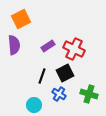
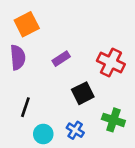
red cross: (74, 49) -> (111, 63), moved
black line: (42, 76) -> (25, 107), moved
blue cross: (59, 94) -> (75, 130), moved

